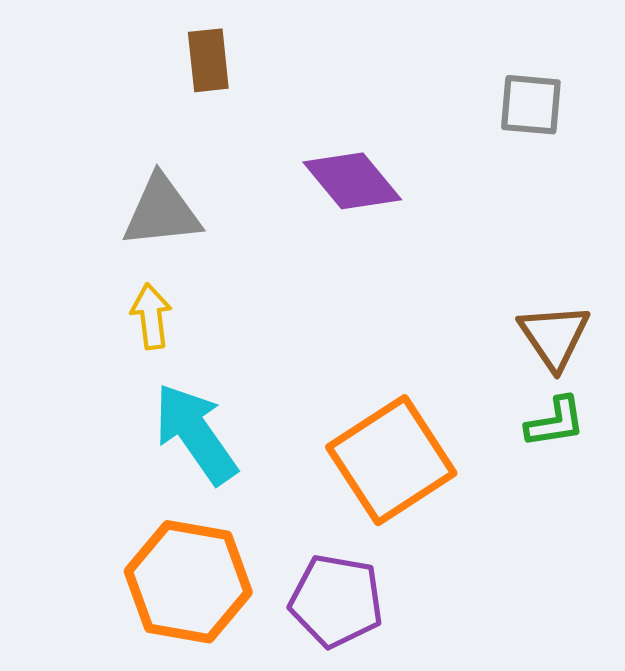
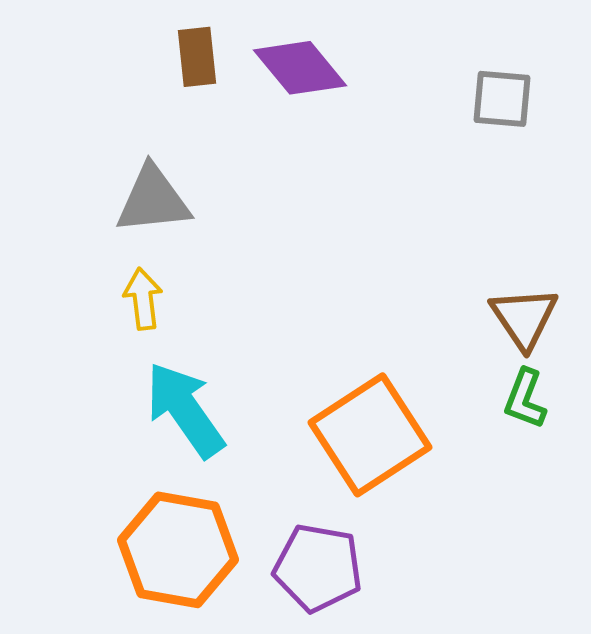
purple diamond: (352, 181) -> (300, 68), moved
green L-shape: (555, 422) -> (525, 399), turned 120

